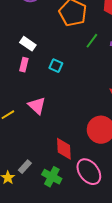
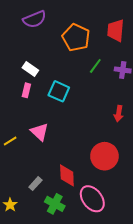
cyan square: (56, 66) -> (59, 91), size x1.5
gray rectangle: (25, 167) -> (35, 184), moved

